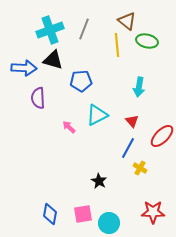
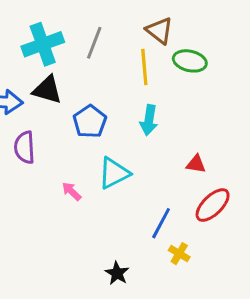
blue pentagon: (81, 81) -> (90, 122), turned -30
cyan arrow: (139, 87) -> (149, 120), moved
red triangle: (132, 121) -> (196, 164), moved, turned -40

